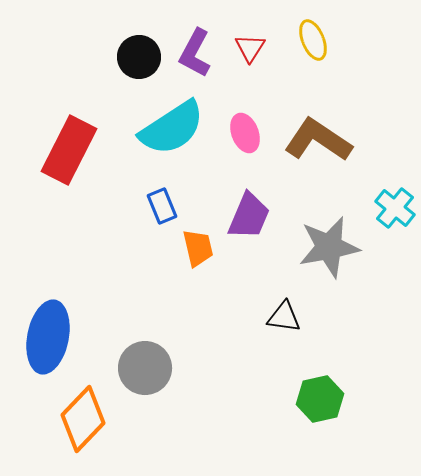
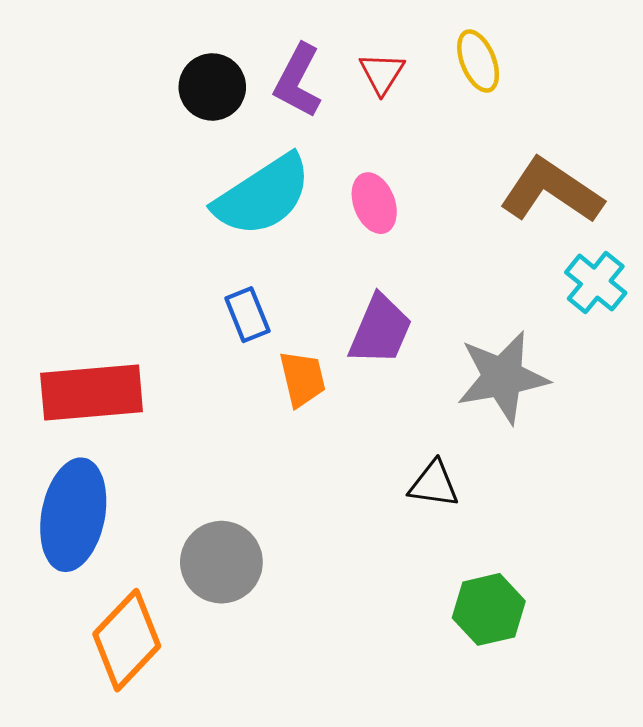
brown L-shape: (318, 140) -> (551, 191), moved
red rectangle: (69, 150) -> (92, 393), moved, turned 58
cyan cross: (395, 208) -> (596, 283), moved

